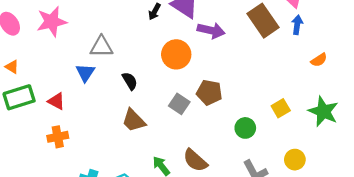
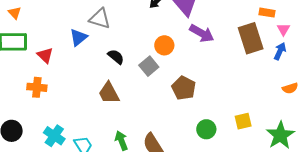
orange circle: (176, 54) -> (164, 45), size x0.7
black semicircle: (130, 81) -> (116, 57), turned -36
gray square: (179, 104) -> (149, 66), moved

